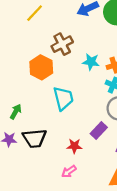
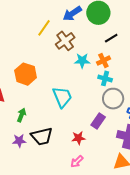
yellow line: (35, 13) -> (44, 28), moved
brown cross: (62, 44) -> (65, 41), moved
orange hexagon: (41, 67) -> (26, 74), moved

